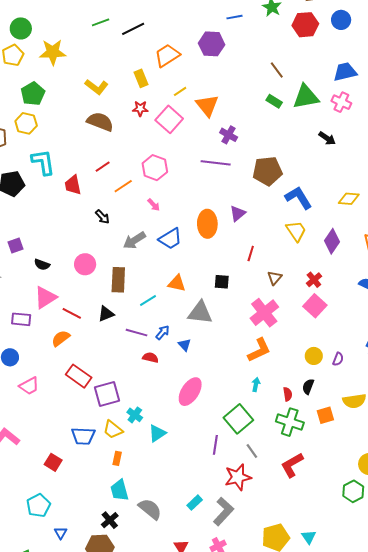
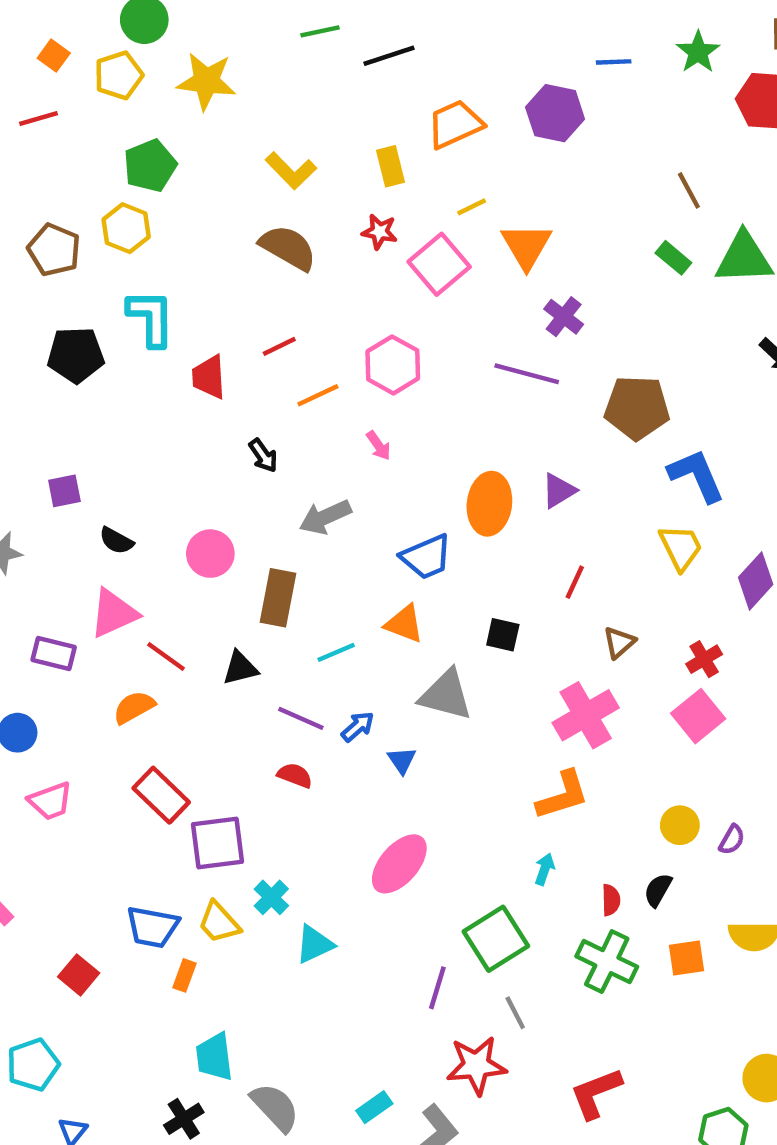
blue trapezoid: (170, 239) -> (426, 557), moved
red semicircle: (150, 358) -> (295, 775), moved
orange rectangle: (117, 458) -> (185, 975), moved
red L-shape: (292, 465) -> (596, 1093), moved

